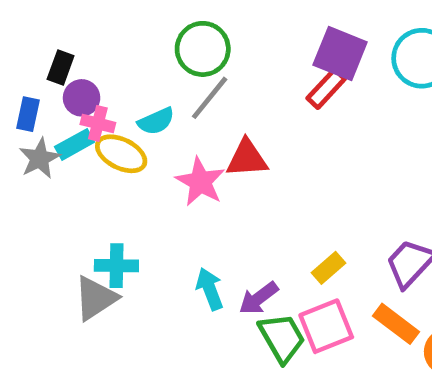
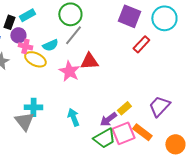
red rectangle: (326, 89) -> (141, 44), moved
cyan rectangle: (75, 144) -> (27, 15), moved
gray triangle: (96, 298) -> (24, 121), turned -35
purple arrow: (259, 298) -> (108, 119), moved
orange rectangle: (396, 324) -> (142, 132), moved
green trapezoid: (282, 338) -> (104, 138), turned 90

